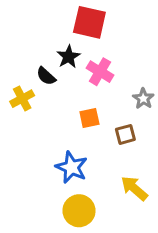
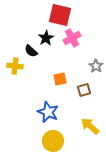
pink cross: (100, 72) -> (72, 38), moved, turned 30
yellow cross: (22, 99) -> (15, 66), turned 35

